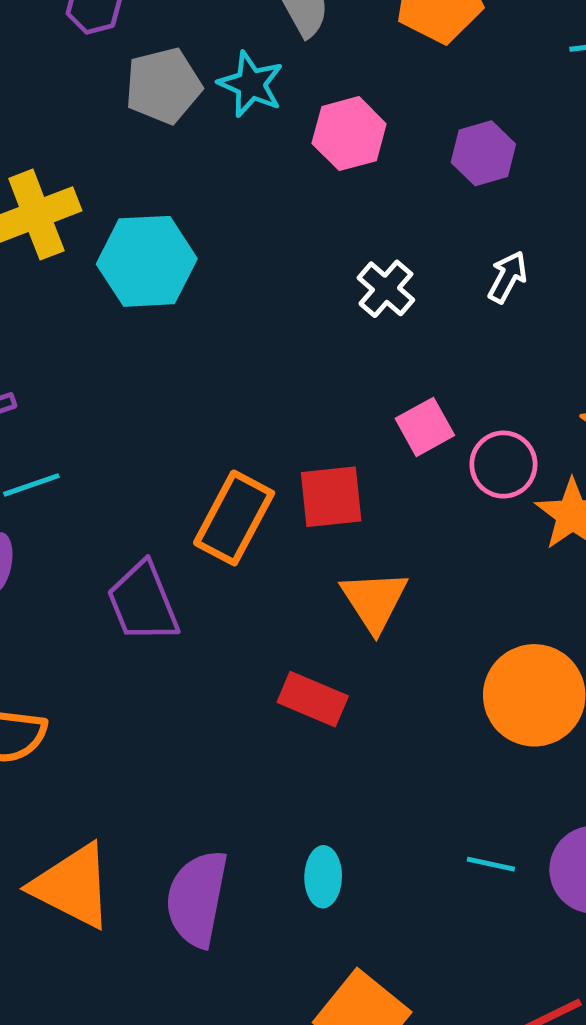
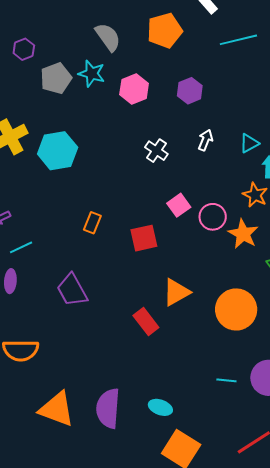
orange rectangle: (234, 518) -> (92, 223), moved, size x0.6
orange triangle: (374, 601) -> (176, 292), moved, turned 40
red rectangle: (313, 699) -> (146, 322), turned 36
cyan ellipse: (323, 877) -> (160, 407), moved, turned -65

